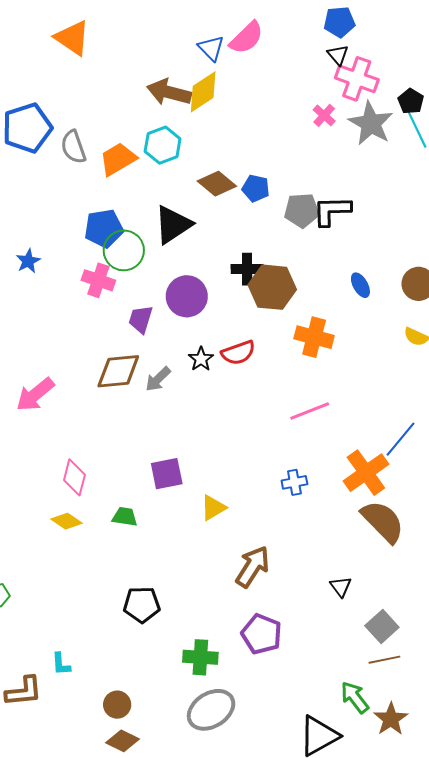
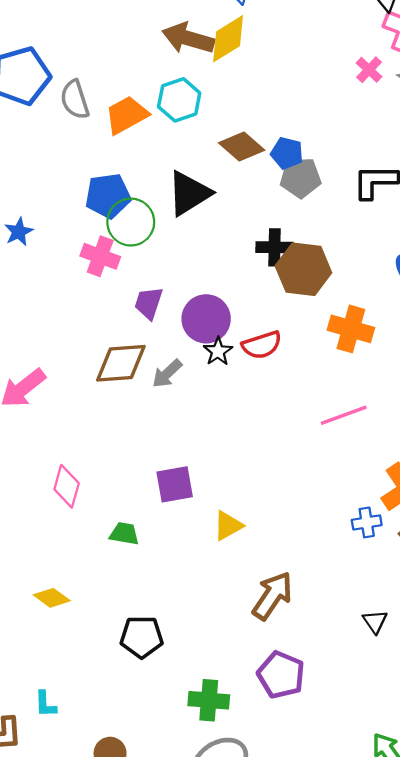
gray pentagon: (302, 210) -> (300, 178), moved
purple circle: (187, 296) -> (206, 319), moved
blue cross: (294, 482) -> (367, 522), moved
yellow diamond: (66, 521) -> (52, 598), moved

